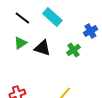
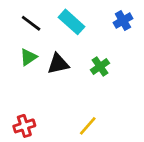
blue cross: (90, 31) -> (123, 21), moved
black triangle: (42, 48) -> (58, 64), turned -30

